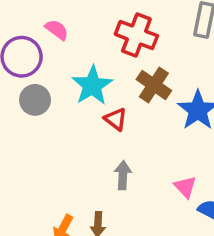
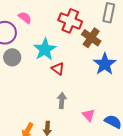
brown cross: (154, 85) -> (91, 38), moved
pink triangle: (185, 187) -> (89, 115), moved

